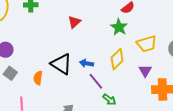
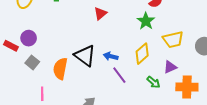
purple triangle: (145, 71) -> (170, 67), turned 32
orange semicircle: (38, 78) -> (60, 69), size x1.5
green arrow: (109, 100) -> (153, 82), moved

